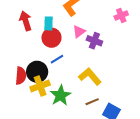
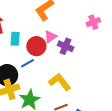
cyan rectangle: (48, 23) -> (15, 39), moved
red circle: (51, 38) -> (36, 46), moved

